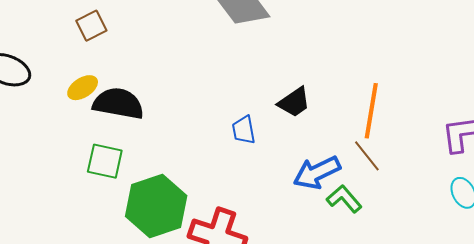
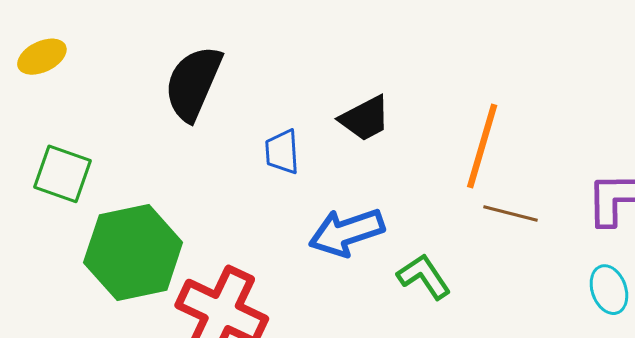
black semicircle: (118, 103) -> (193, 83), moved, turned -84
brown line: (367, 156) -> (511, 213), moved, turned -44
blue arrow: (317, 173) -> (347, 232), moved

